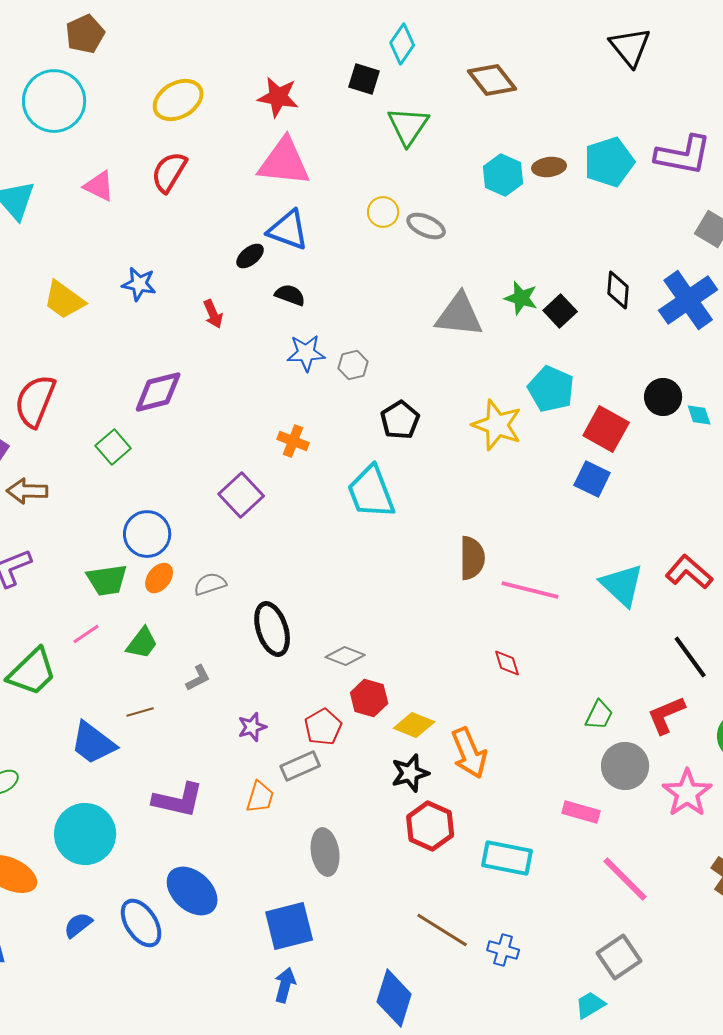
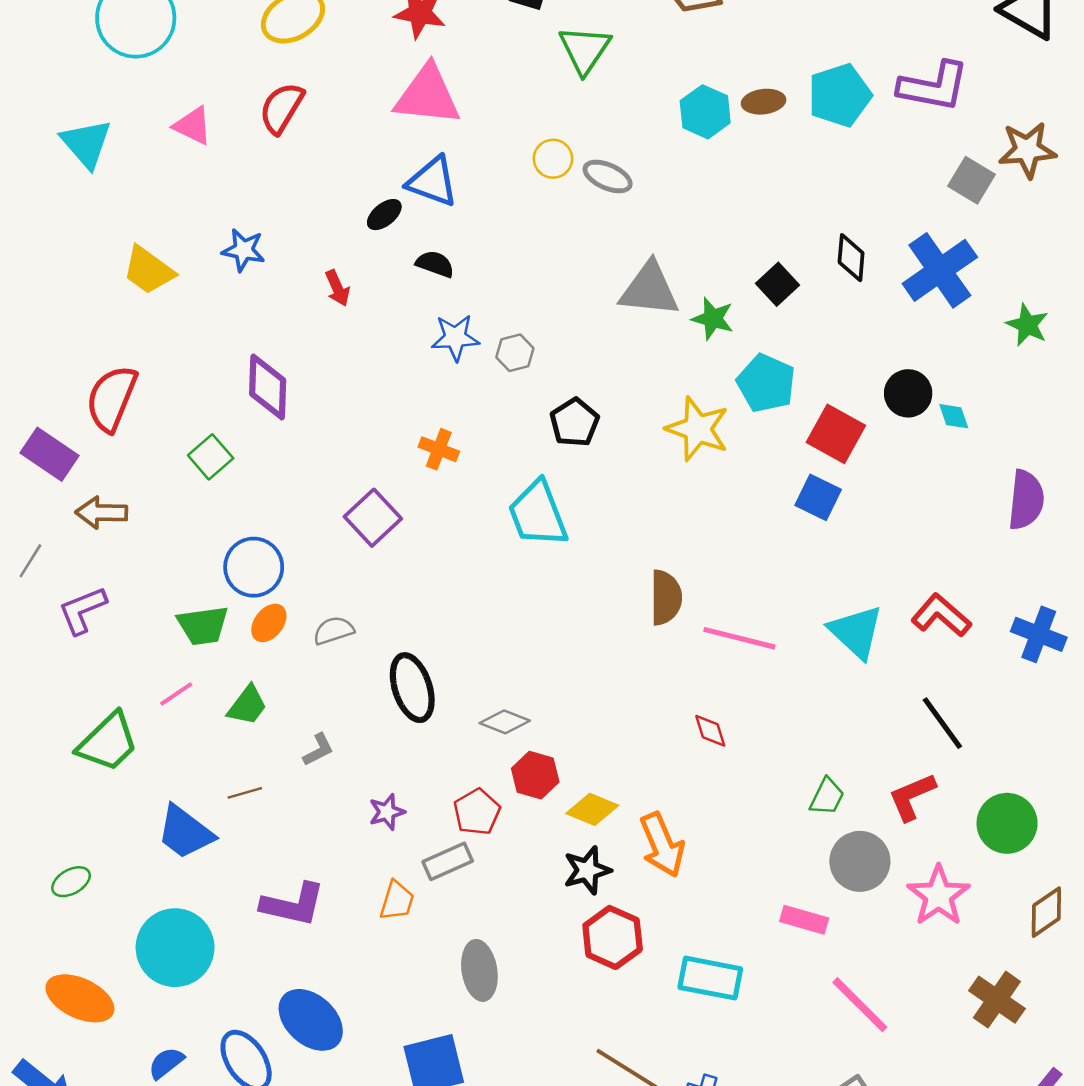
green star: (521, 298) -> (713, 319), moved
purple diamond: (158, 392) -> (268, 387), turned -74

